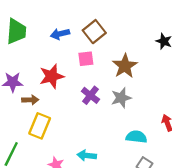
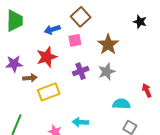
blue arrow: (60, 34) -> (52, 30), moved
purple cross: (90, 95) -> (81, 71), turned 35
yellow rectangle: (40, 126) -> (49, 92), moved, turned 50

